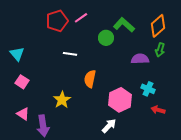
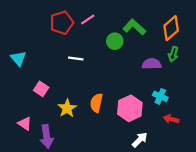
orange semicircle: (90, 79) -> (96, 103), moved
pink square: (22, 82) -> (41, 89), moved
white arrow: (109, 126) -> (140, 140), moved

